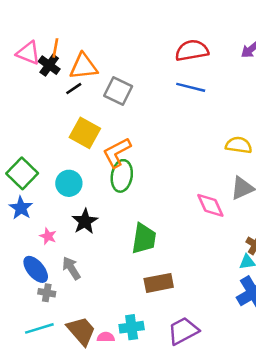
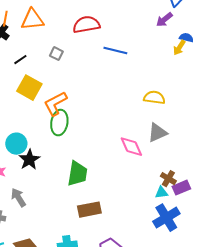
red semicircle: (192, 50) -> (86, 25), moved
orange triangle: (84, 66) -> (32, 20), moved
black line: (74, 89) -> (20, 60), moved
gray square: (118, 91) -> (56, 54), size x0.6
cyan circle: (69, 183) -> (16, 144), moved

